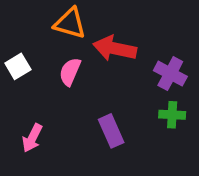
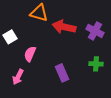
pink semicircle: (70, 72) -> (30, 54), moved
purple cross: (170, 74) -> (95, 31), moved

